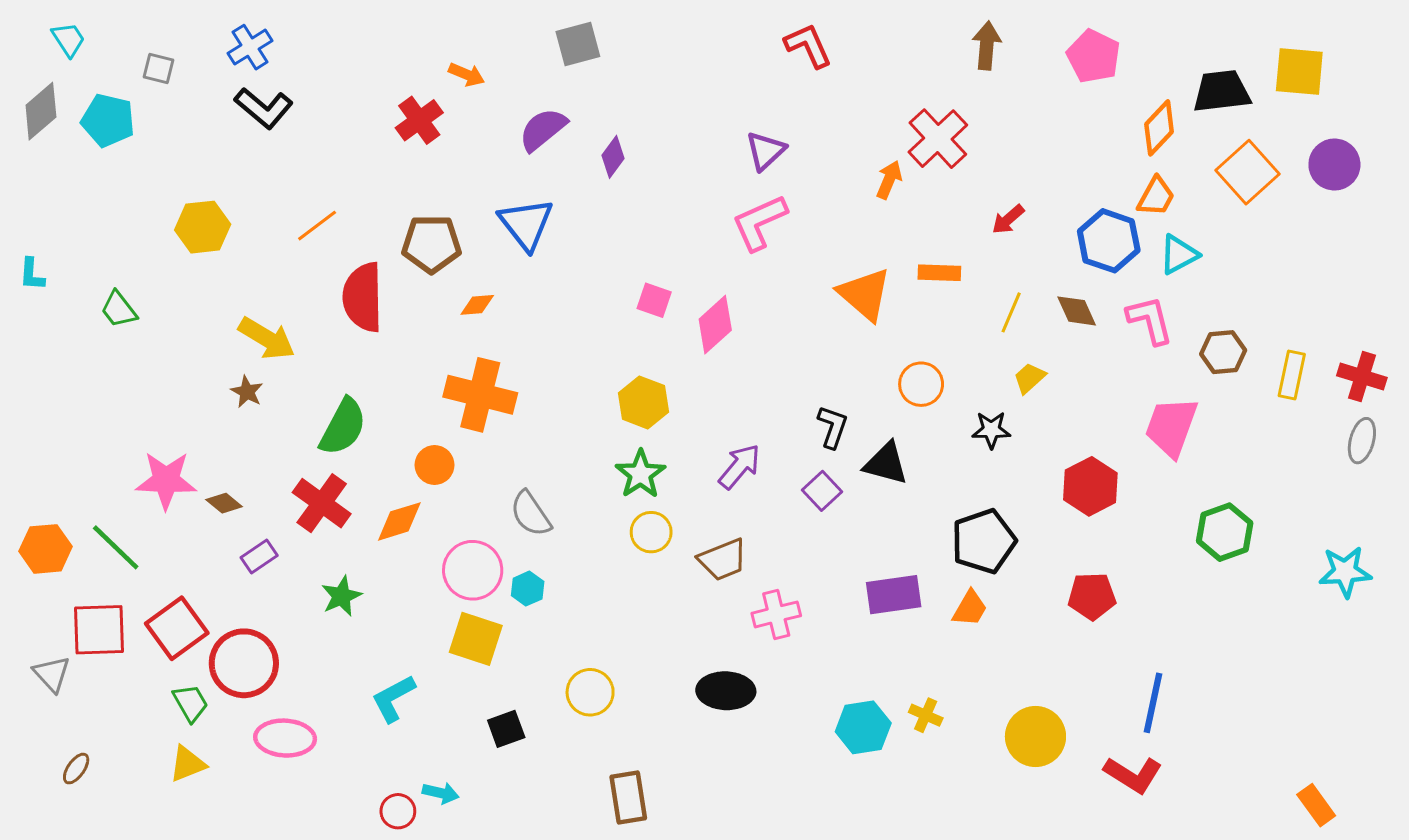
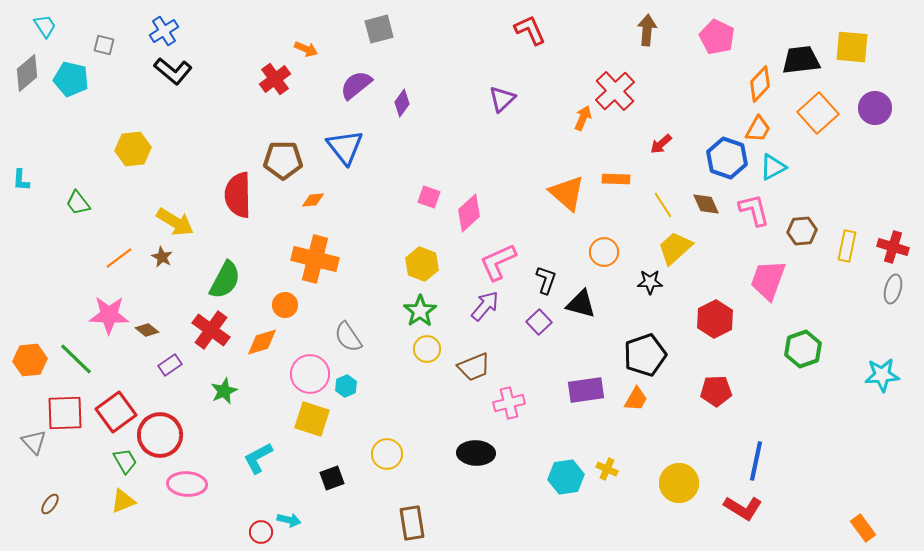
pink L-shape: (759, 222) -> (498, 262), moved
orange line: (317, 226) -> (119, 258), moved
yellow line: (1011, 312) -> (663, 205), turned -56
yellow trapezoid: (1029, 378) -> (675, 248), size x1.6

